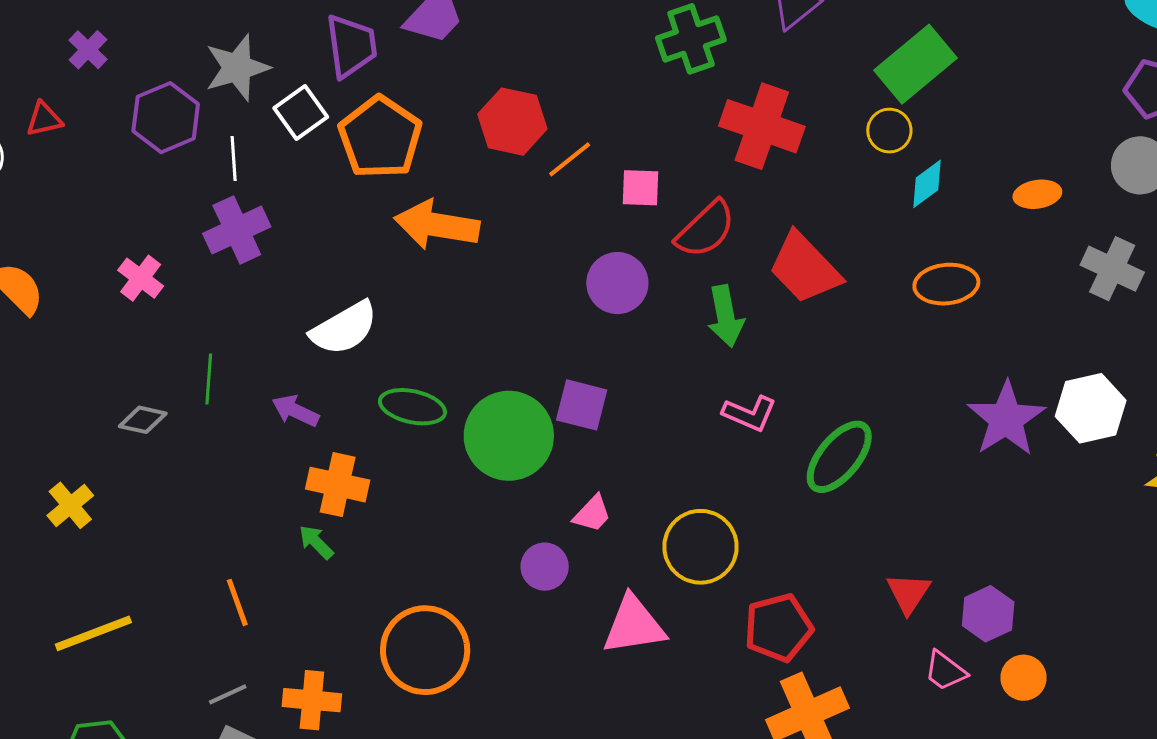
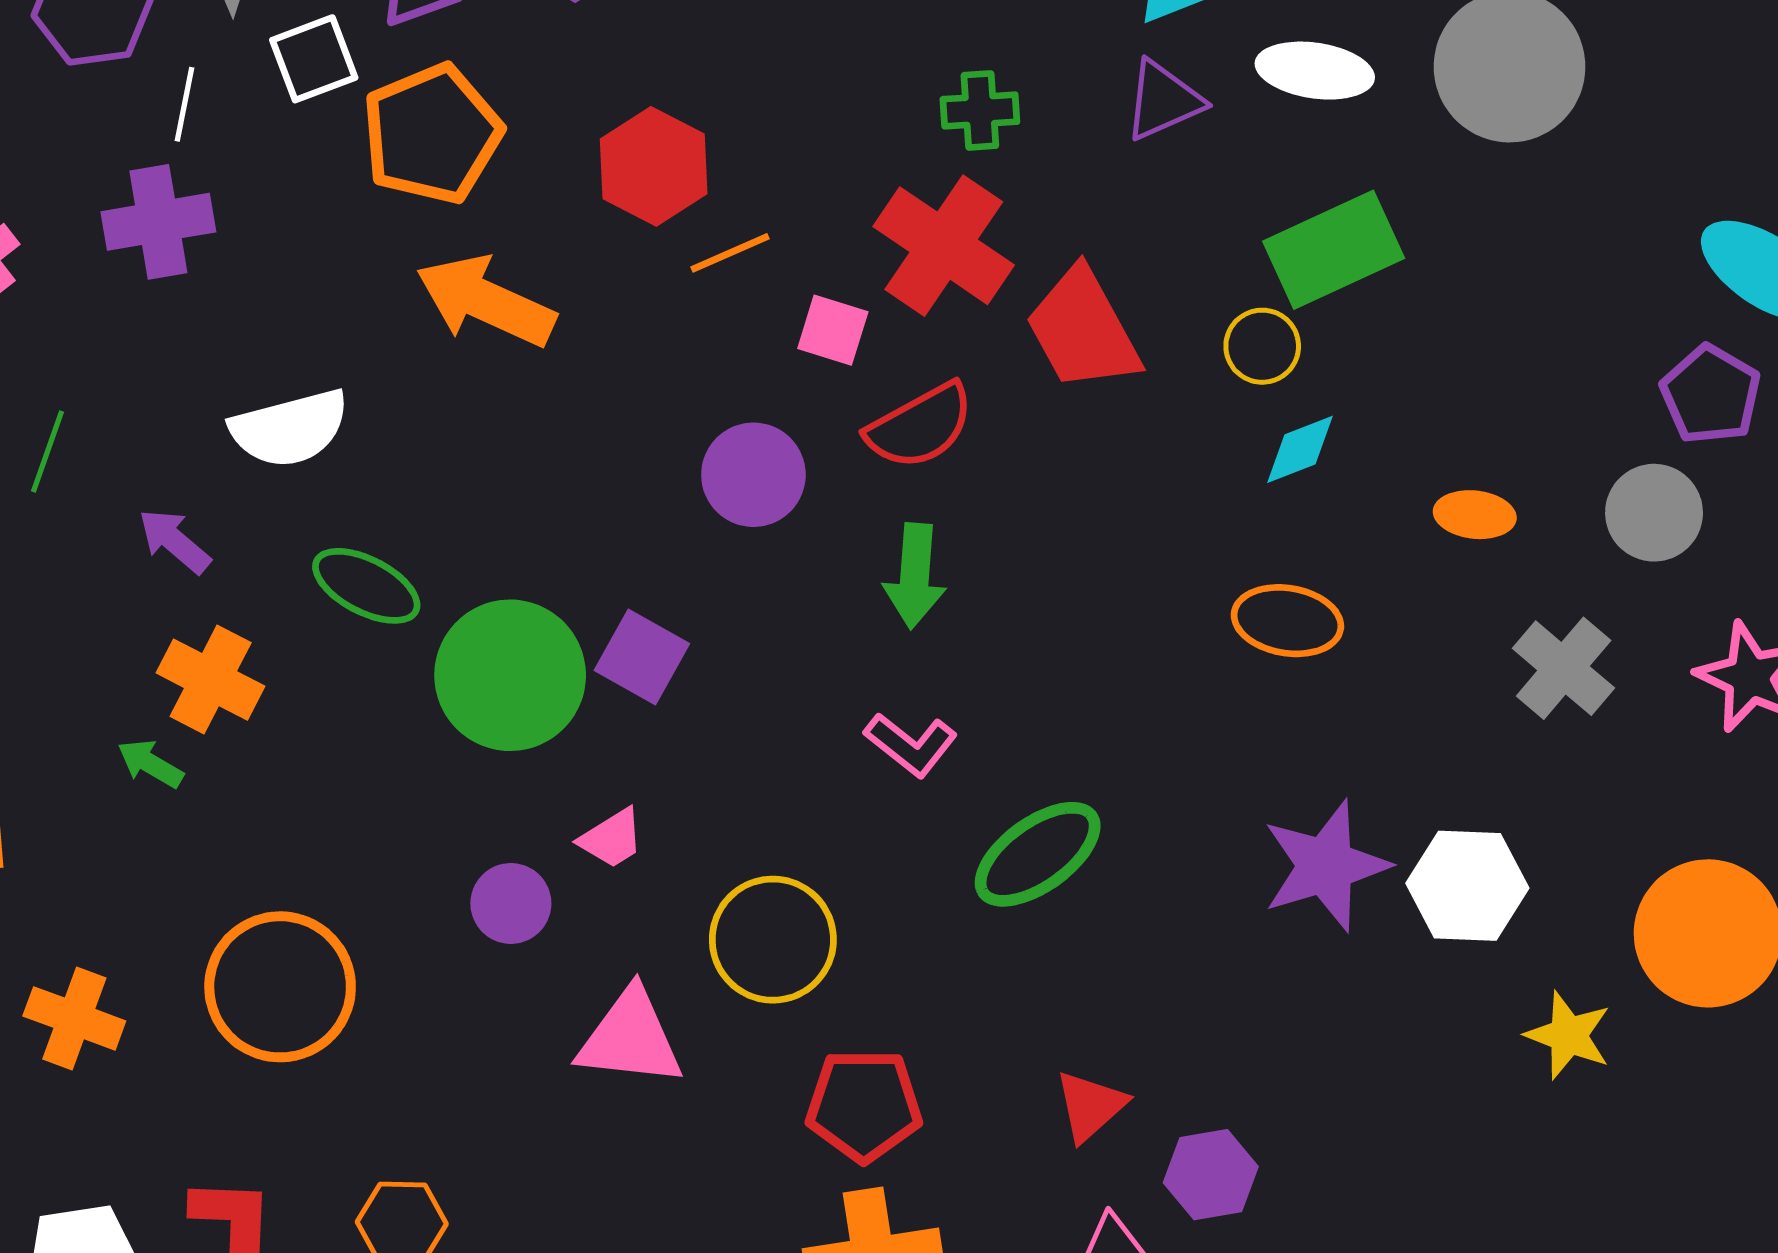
green cross: (691, 39) -> (980, 110), size x0.7
red cross: (762, 126) -> (944, 246), moved
red trapezoid: (805, 268) -> (1083, 330), moved
green arrow: (316, 542) -> (150, 764), turned -30

